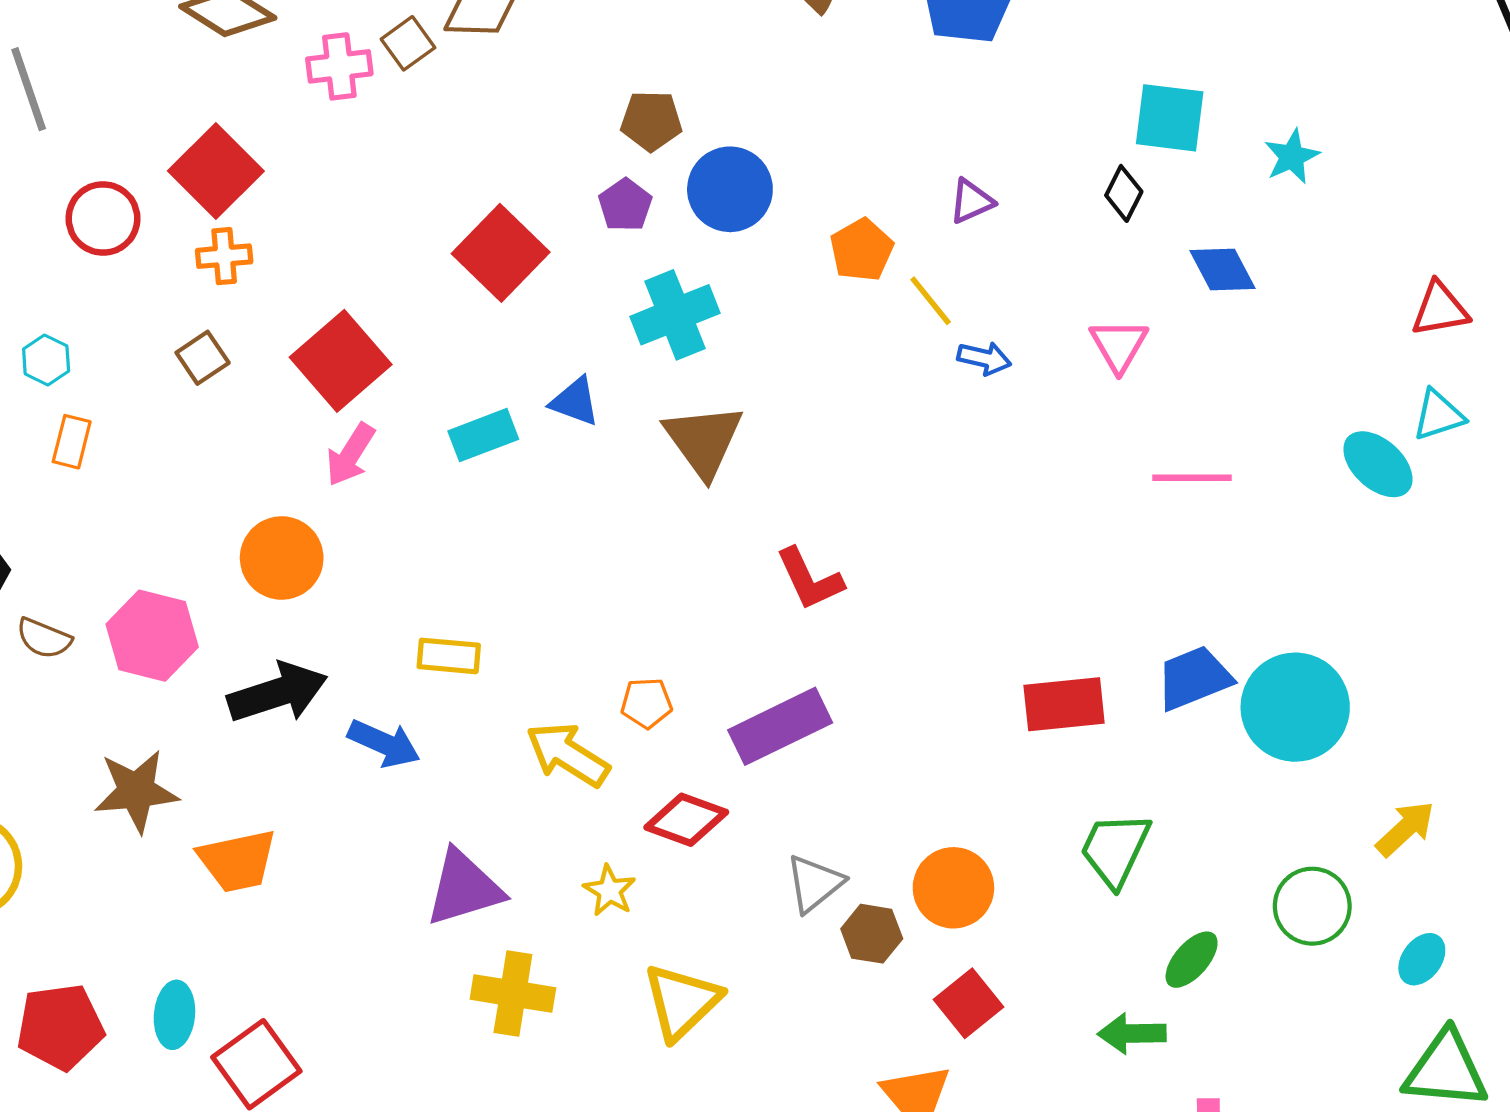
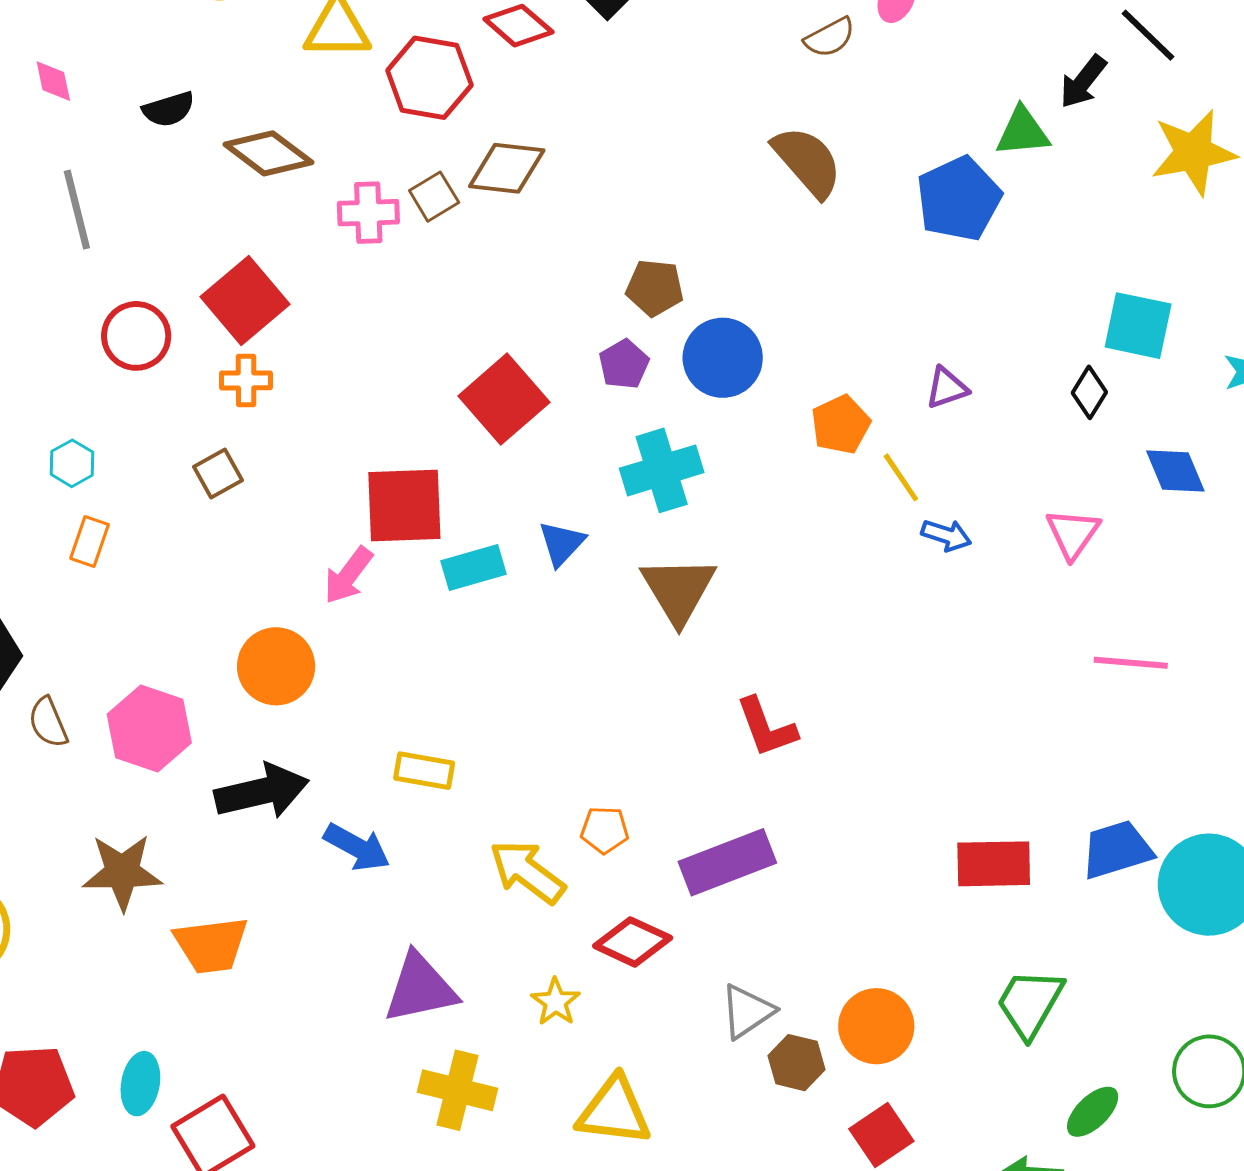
red square: (341, 361) -> (404, 505), moved, turned 34
blue triangle: (575, 401) -> (562, 543), turned 48
brown semicircle: (44, 638) -> (48, 722), turned 40
yellow triangle: (682, 1002) -> (614, 1111), turned 46

